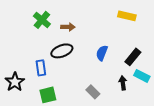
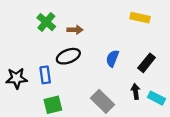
cyan rectangle: (142, 76) -> (156, 98), moved
black star: (15, 82) -> (17, 78), moved, turned 30
gray rectangle: (93, 92) -> (102, 101), size x1.5

